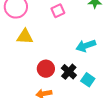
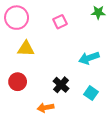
red circle: (46, 69) -> (18, 82), moved
black cross: (69, 72) -> (61, 85), moved

